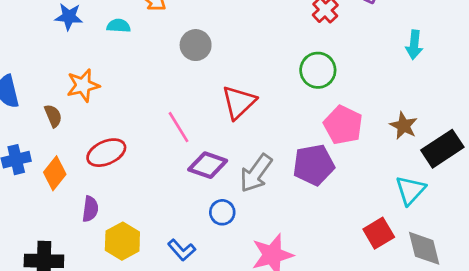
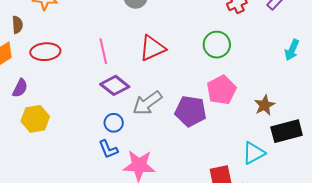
brown semicircle: (53, 116) -> (17, 25), moved
blue L-shape: (182, 250) -> (108, 149), moved

